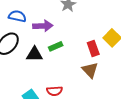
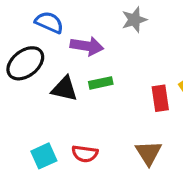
brown triangle: (90, 70) -> (149, 153), moved

